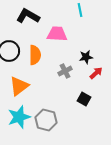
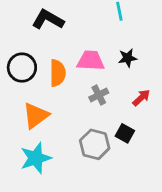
pink trapezoid: (57, 34) -> (91, 61), moved
black star: (86, 57) -> (128, 58), moved
gray hexagon: (46, 120) -> (95, 144), moved

